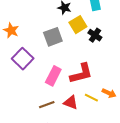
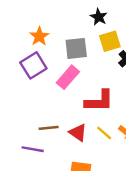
orange star: (11, 30) -> (39, 36), moved
pink rectangle: (53, 76) -> (68, 77), moved

